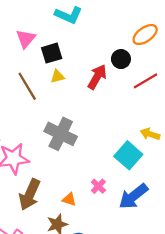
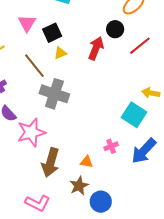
gray cross: (61, 134) -> (54, 94), moved
pink cross: (98, 186) -> (111, 146), turned 32

